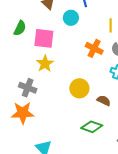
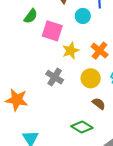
yellow star: (45, 64) -> (71, 51), moved
gray cross: (28, 88) -> (55, 77), moved
yellow circle: (79, 88) -> (91, 78), moved

